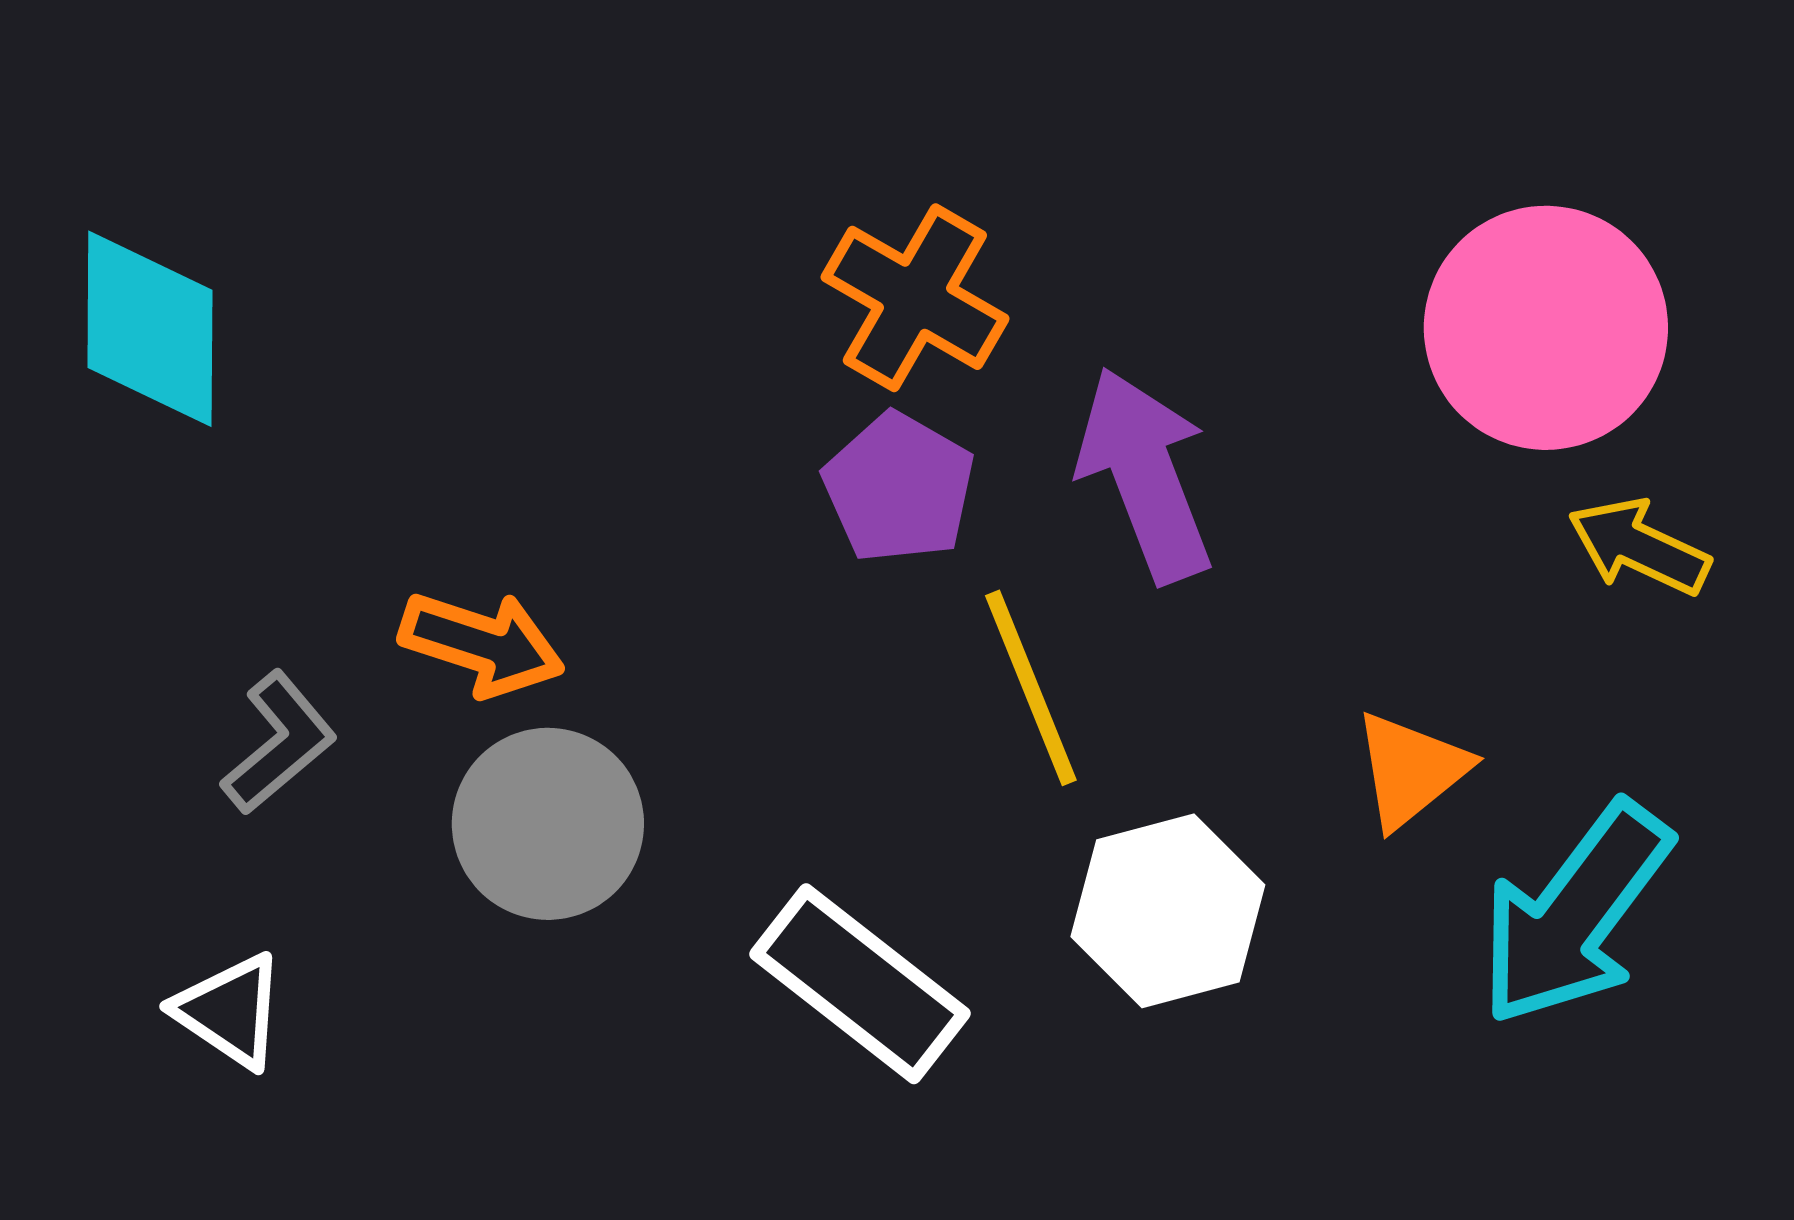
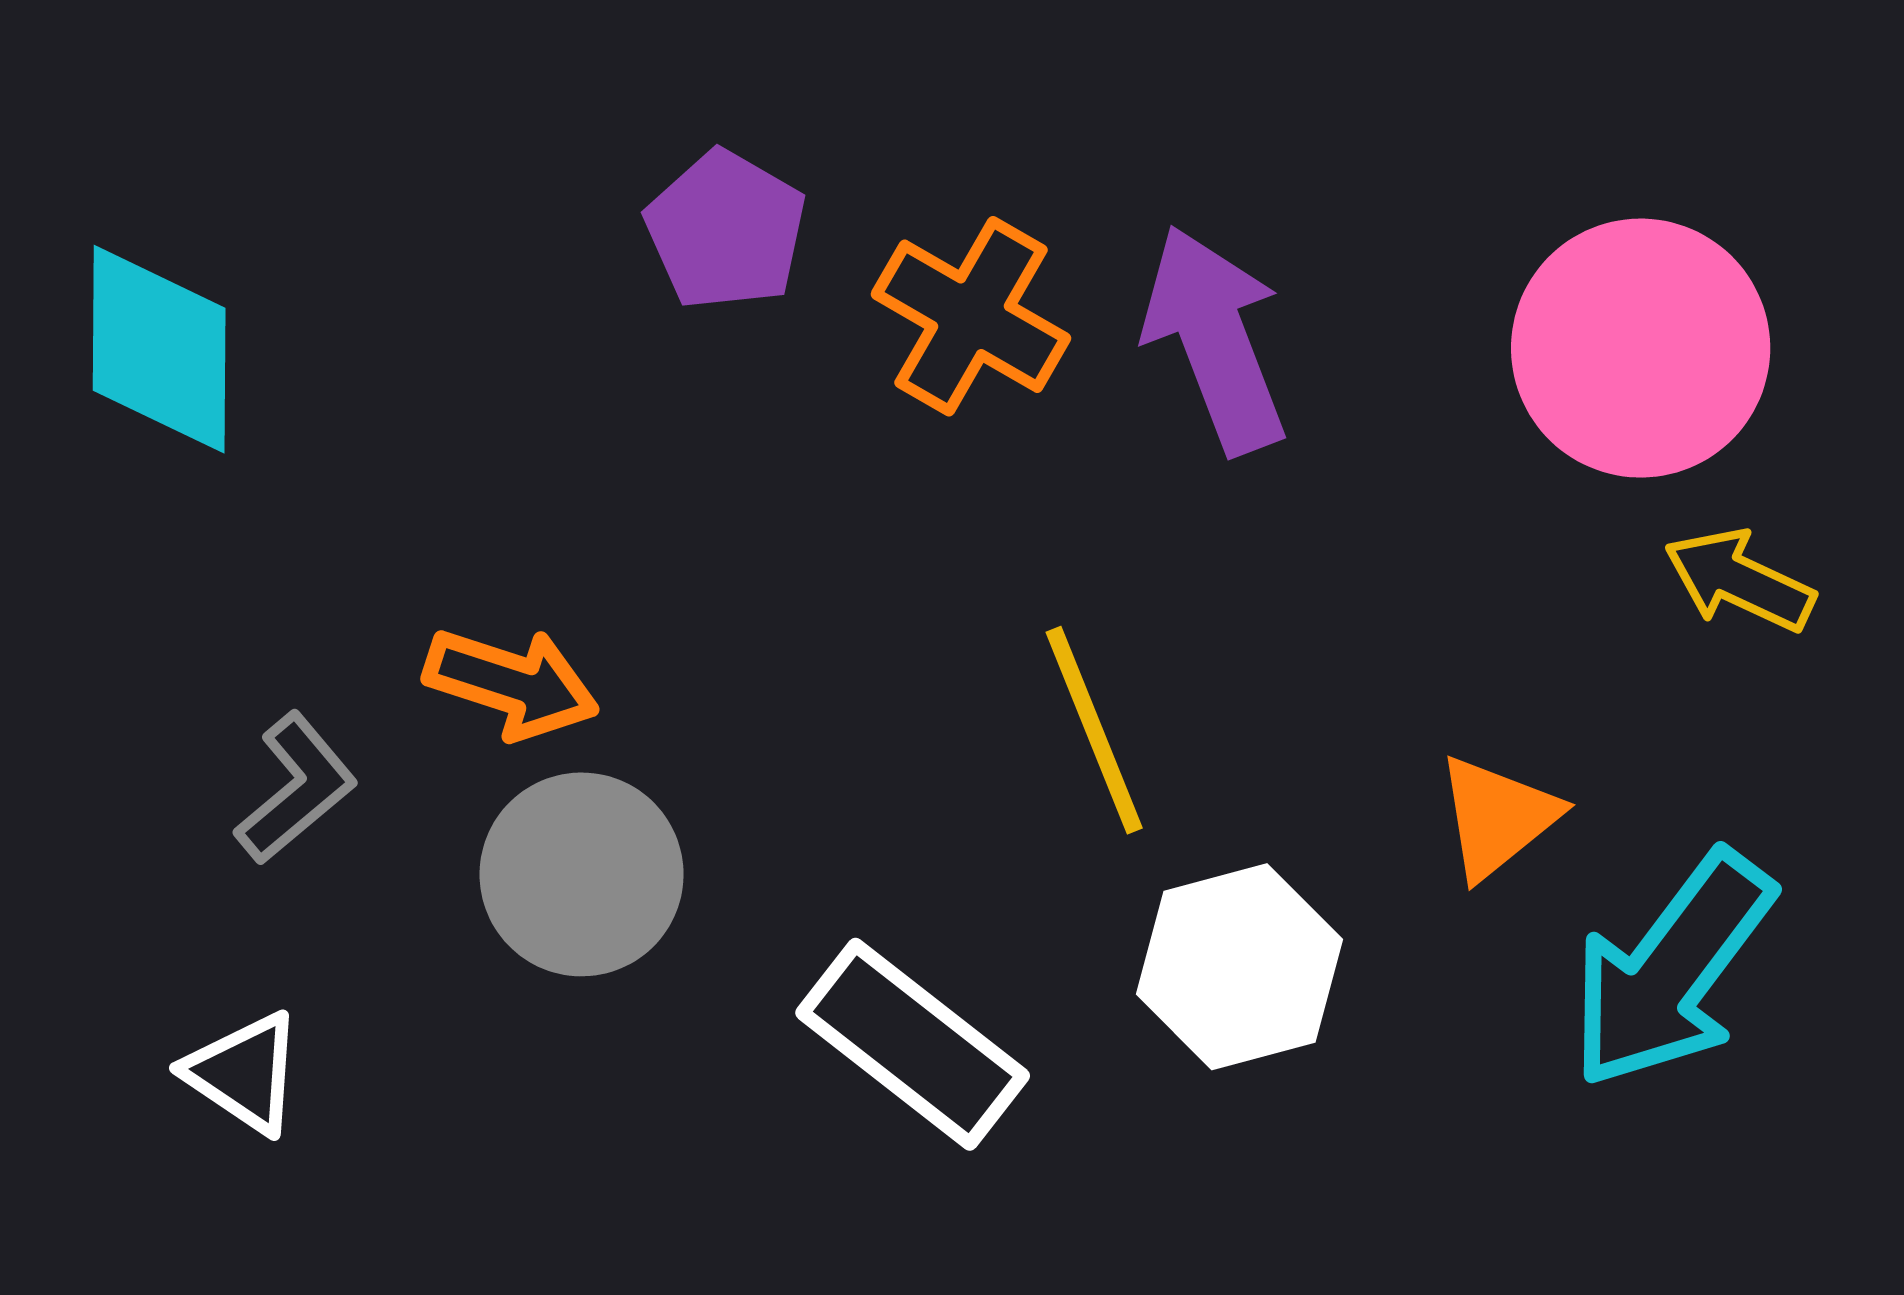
purple arrow: (1145, 475) -> (1215, 340), moved
purple pentagon: (899, 488) -> (726, 230), moved

